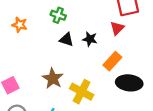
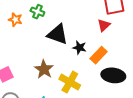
green cross: (58, 15) -> (37, 12), moved
black triangle: (67, 39) -> (58, 34), size x1.6
black star: (90, 39) -> (79, 48), moved

